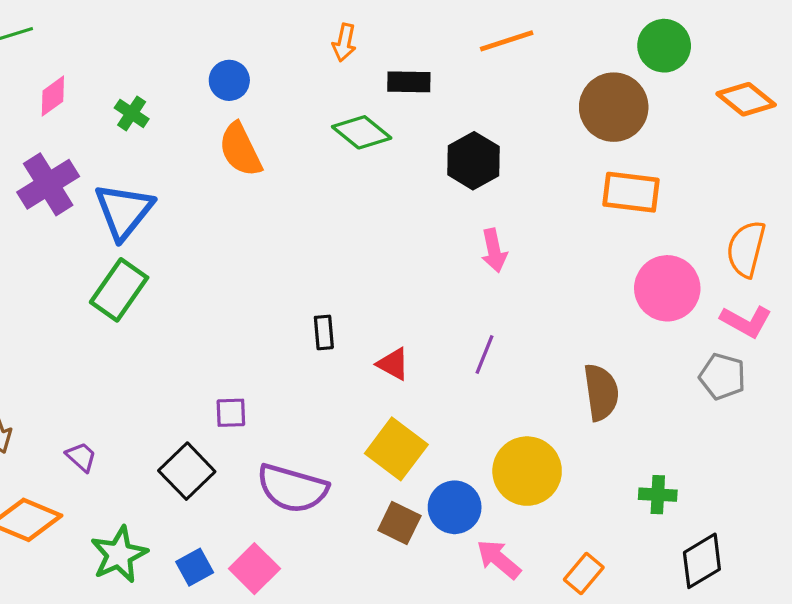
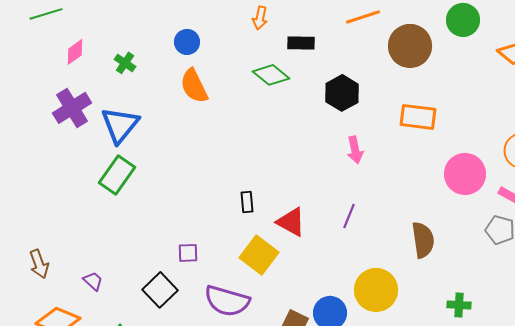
brown circle: (614, 107) -> (410, 46), moved
orange rectangle: (631, 192) -> (418, 117), moved
red triangle: (393, 364) -> (291, 222), size x1.4
yellow square: (396, 449) -> (259, 255), moved

